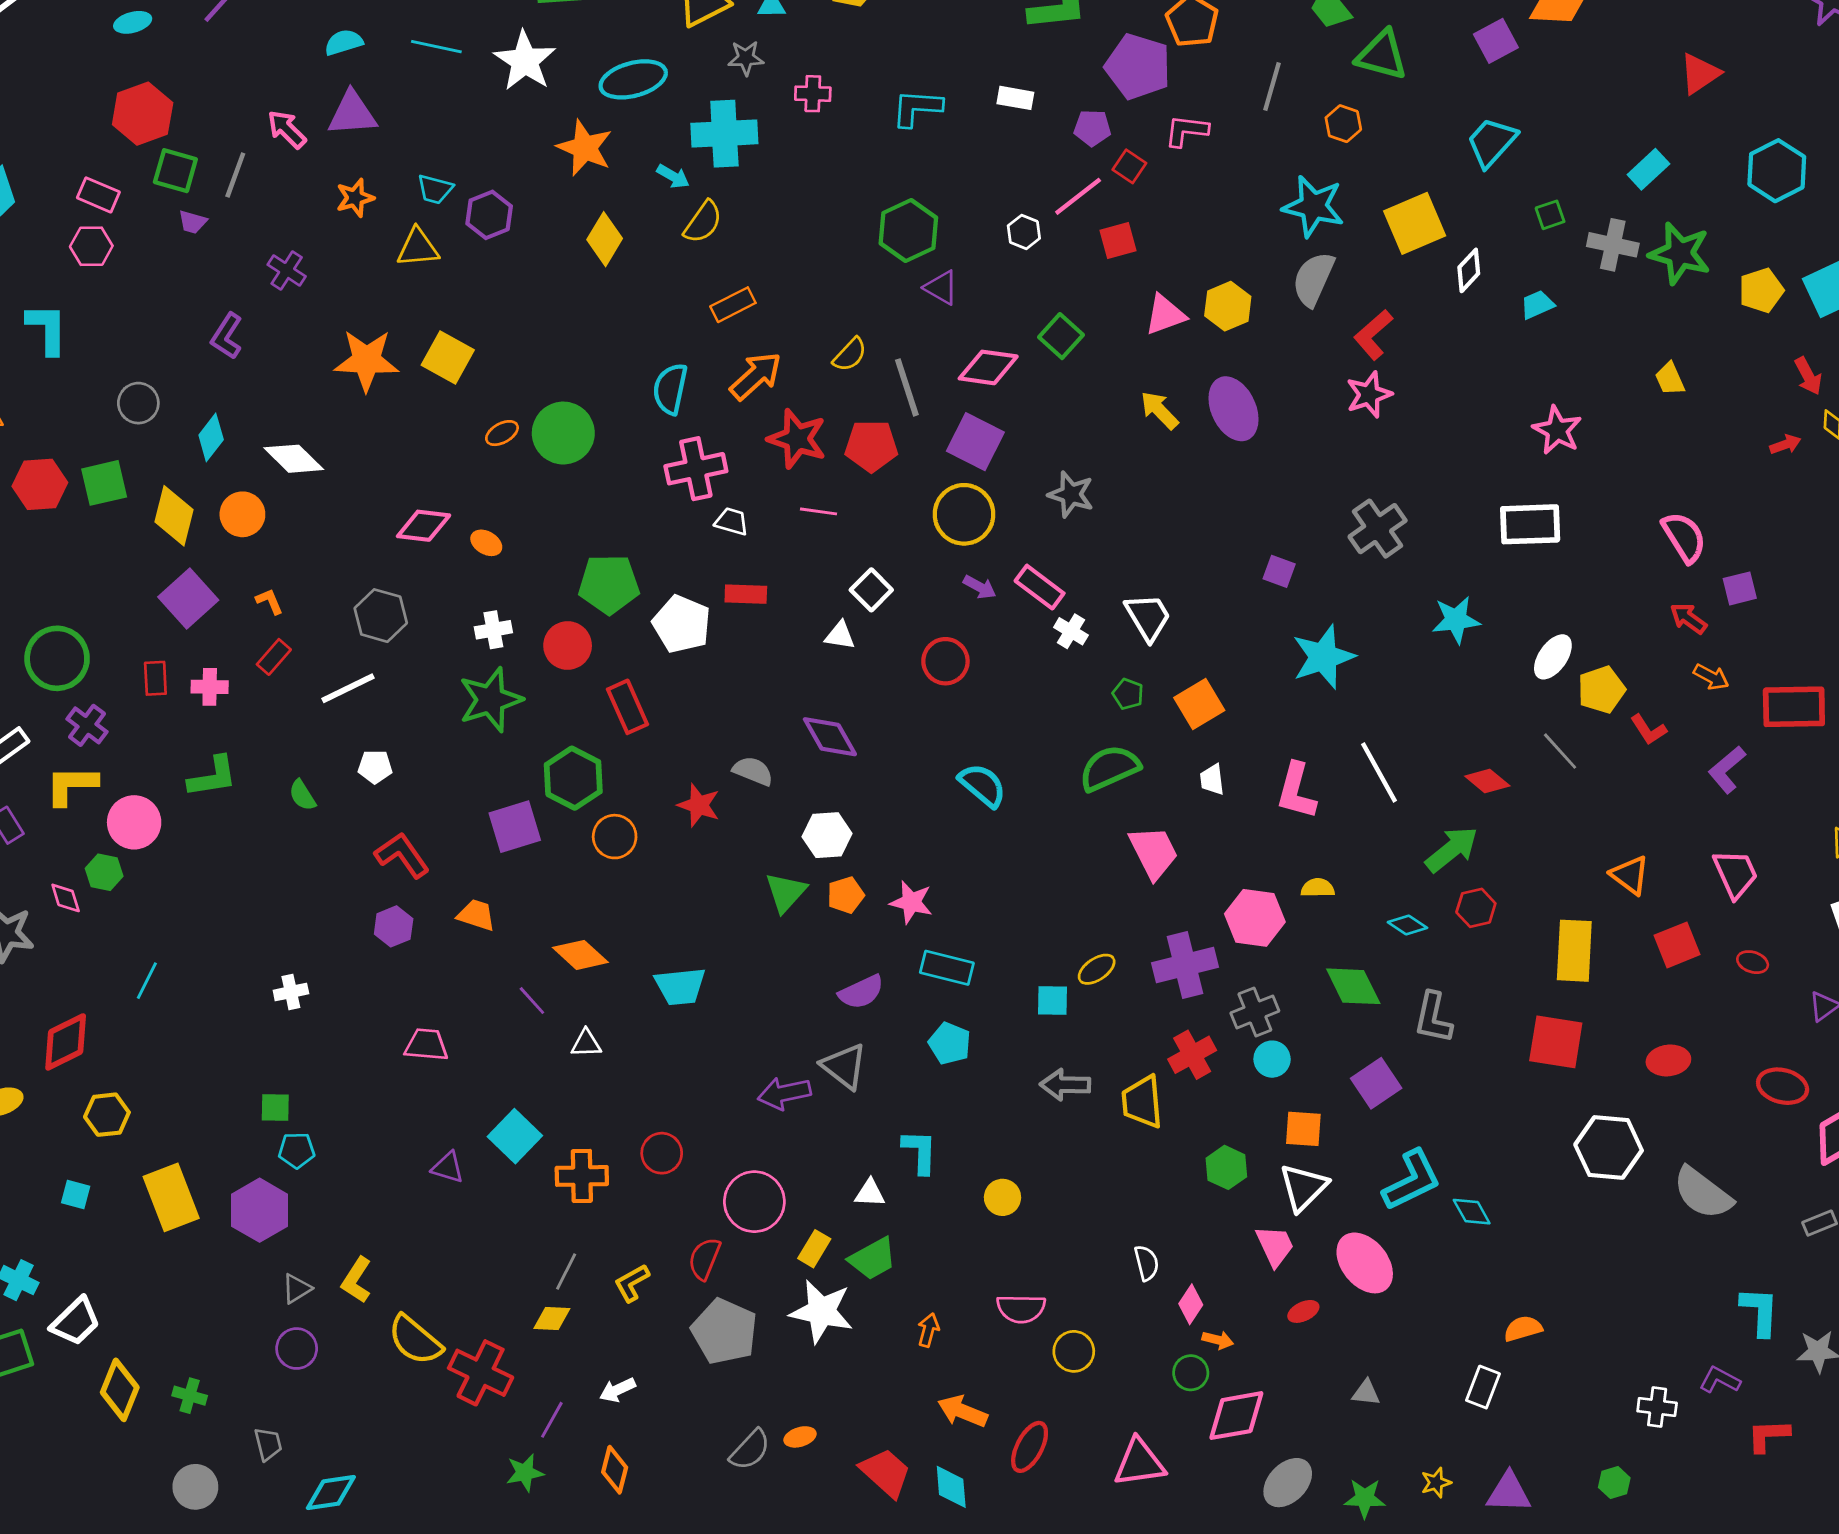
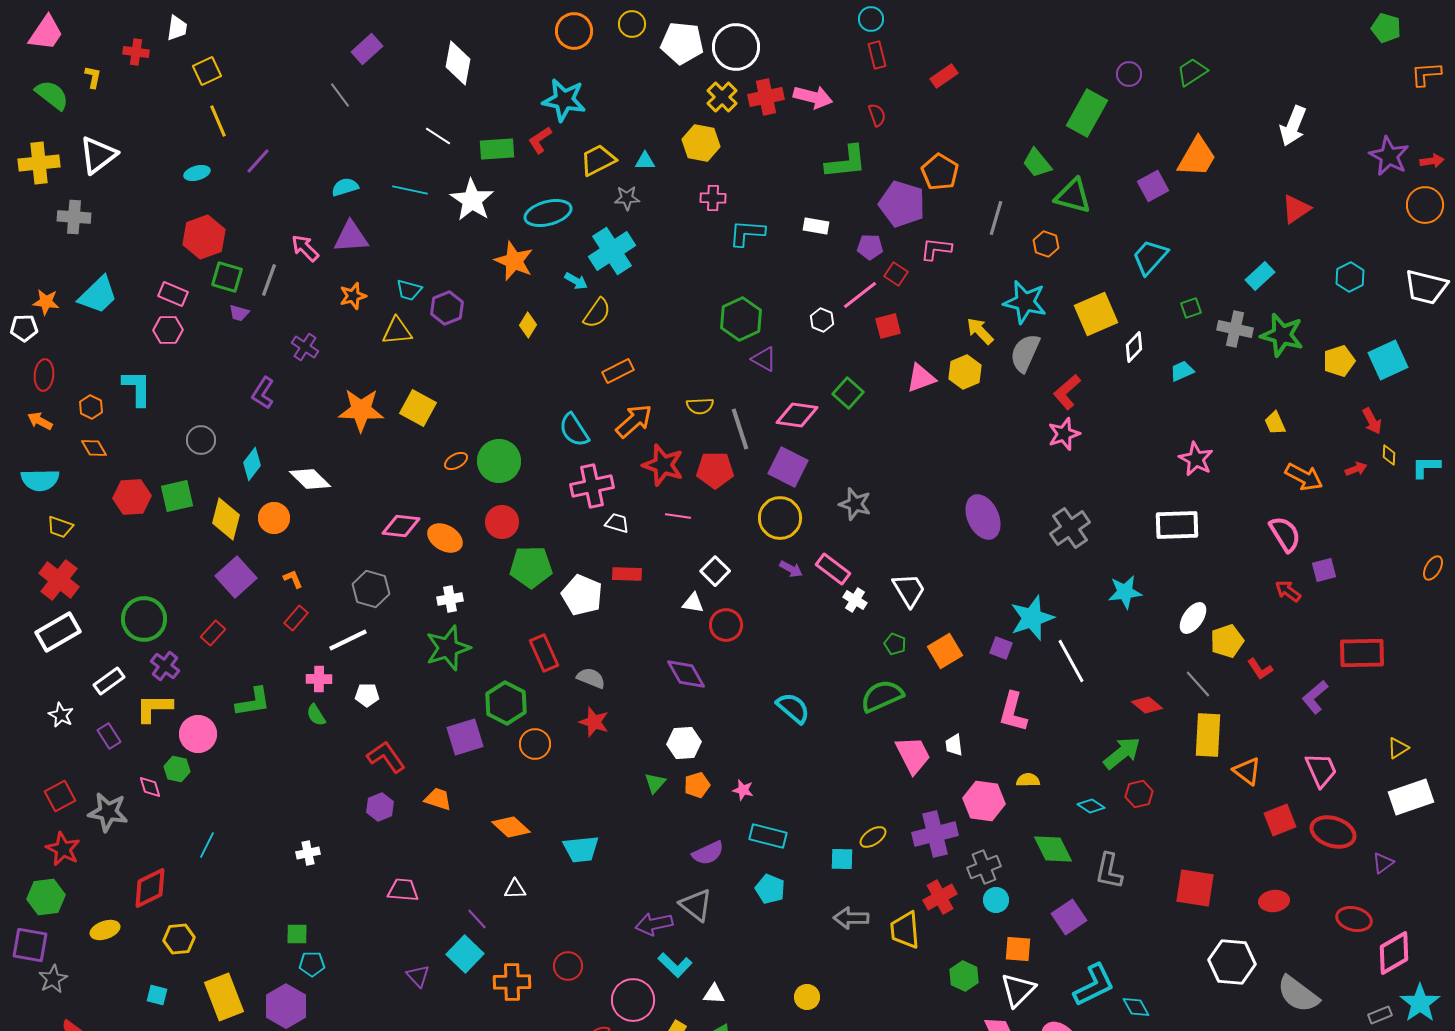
pink cross: (813, 94) -> (713, 198), moved
cyan cross: (724, 134) -> (612, 251), turned -30
cyan hexagon: (1777, 171) -> (1350, 277), size x0.7
yellow diamond: (605, 239) -> (528, 325), size x0.7
yellow semicircle: (850, 355) -> (700, 406), turned 44
cyan semicircle: (670, 389) -> (574, 430), turned -45
purple ellipse: (1234, 409) -> (983, 517), moved
yellow arrow: (1159, 410) -> (980, 331), moved
orange ellipse: (486, 543) -> (445, 538), size x1.6
purple square: (1279, 571) -> (1001, 648), moved
red circle: (568, 646) -> (502, 522), moved
red circle: (945, 661) -> (726, 625), moved
orange arrow: (1711, 677) -> (1304, 477), moved, size x1.5
red rectangle: (155, 678) -> (213, 633), turned 45
pink cross: (210, 687) -> (319, 679), moved
gray semicircle: (753, 771) -> (591, 678), moved
white line: (1379, 772) -> (1071, 661), moved
white trapezoid: (1212, 780) -> (954, 745), moved
green triangle: (786, 892) -> (655, 783), size x0.7
pink star: (911, 902) -> (743, 790), size x0.7
yellow rectangle: (1574, 951) -> (1208, 735), moved
red ellipse: (1753, 962) -> (1333, 832), size x2.0
purple line: (532, 1001) -> (477, 919), moved
cyan L-shape: (920, 1152) -> (675, 965), moved, turned 132
purple triangle: (448, 1167) -> (418, 976), turned 30

